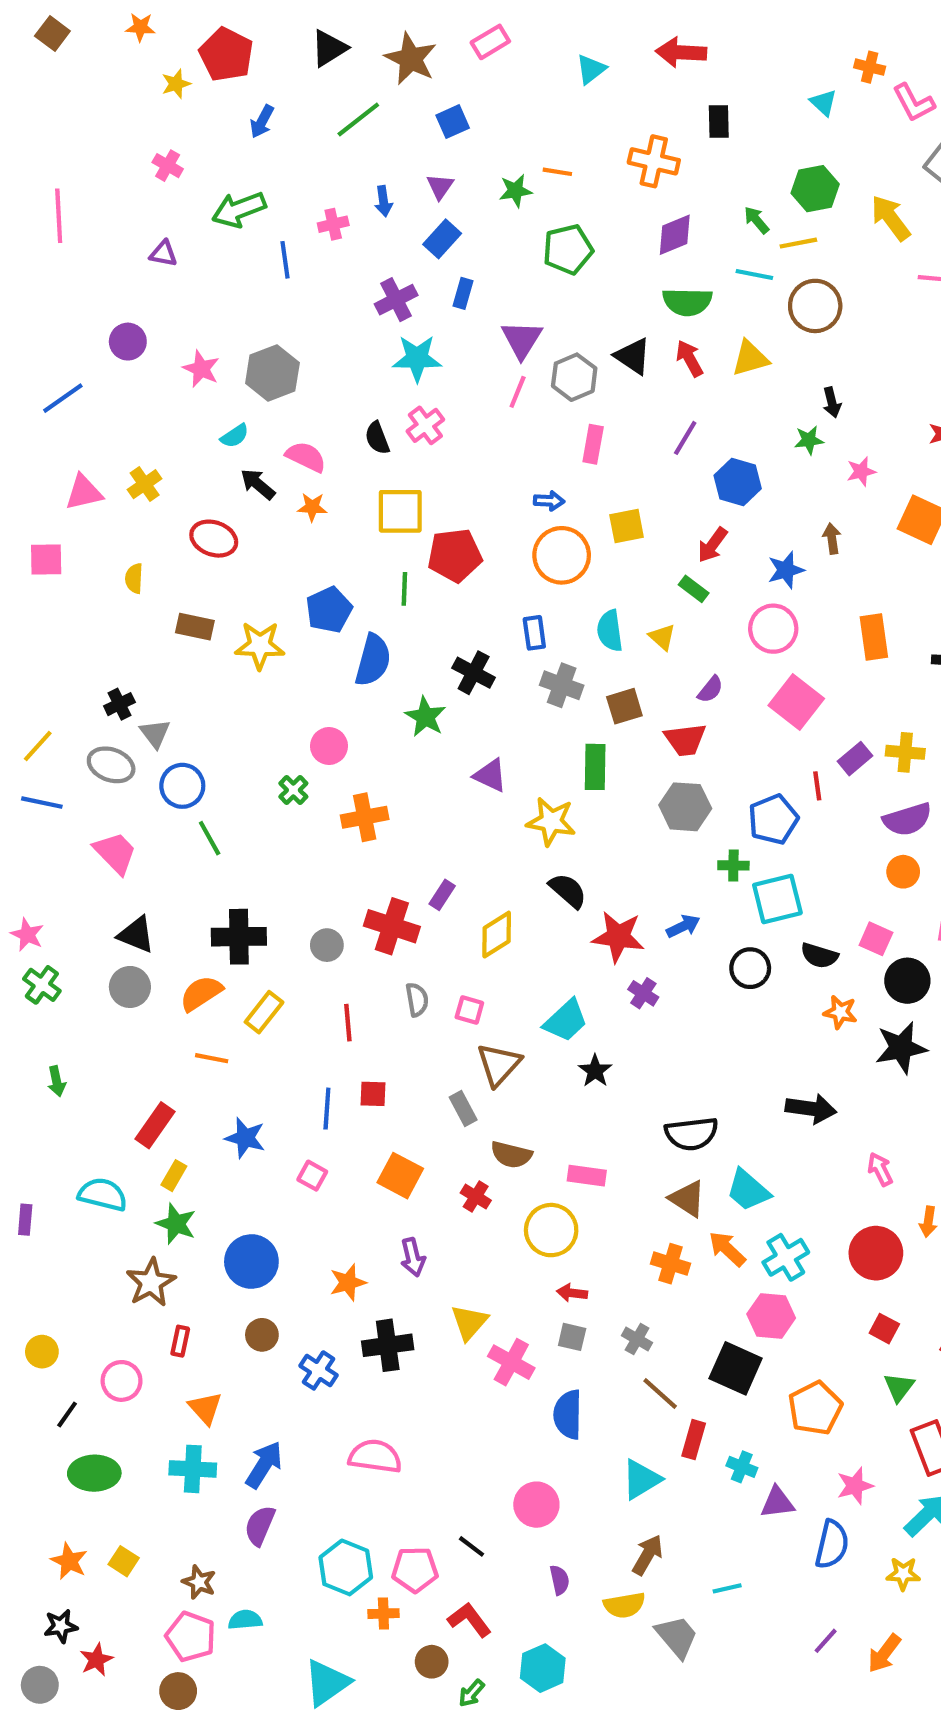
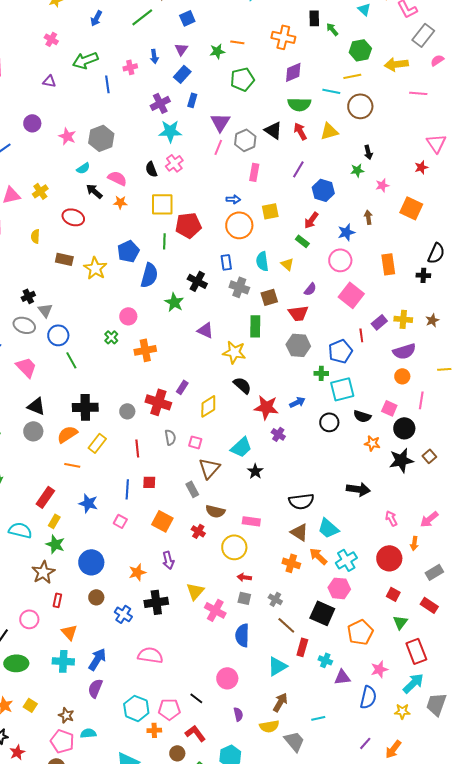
yellow arrow: (891, 218) -> (396, 64), turned -60
green arrow: (756, 220) -> (332, 29), moved
yellow star: (260, 645) -> (95, 268), turned 30

